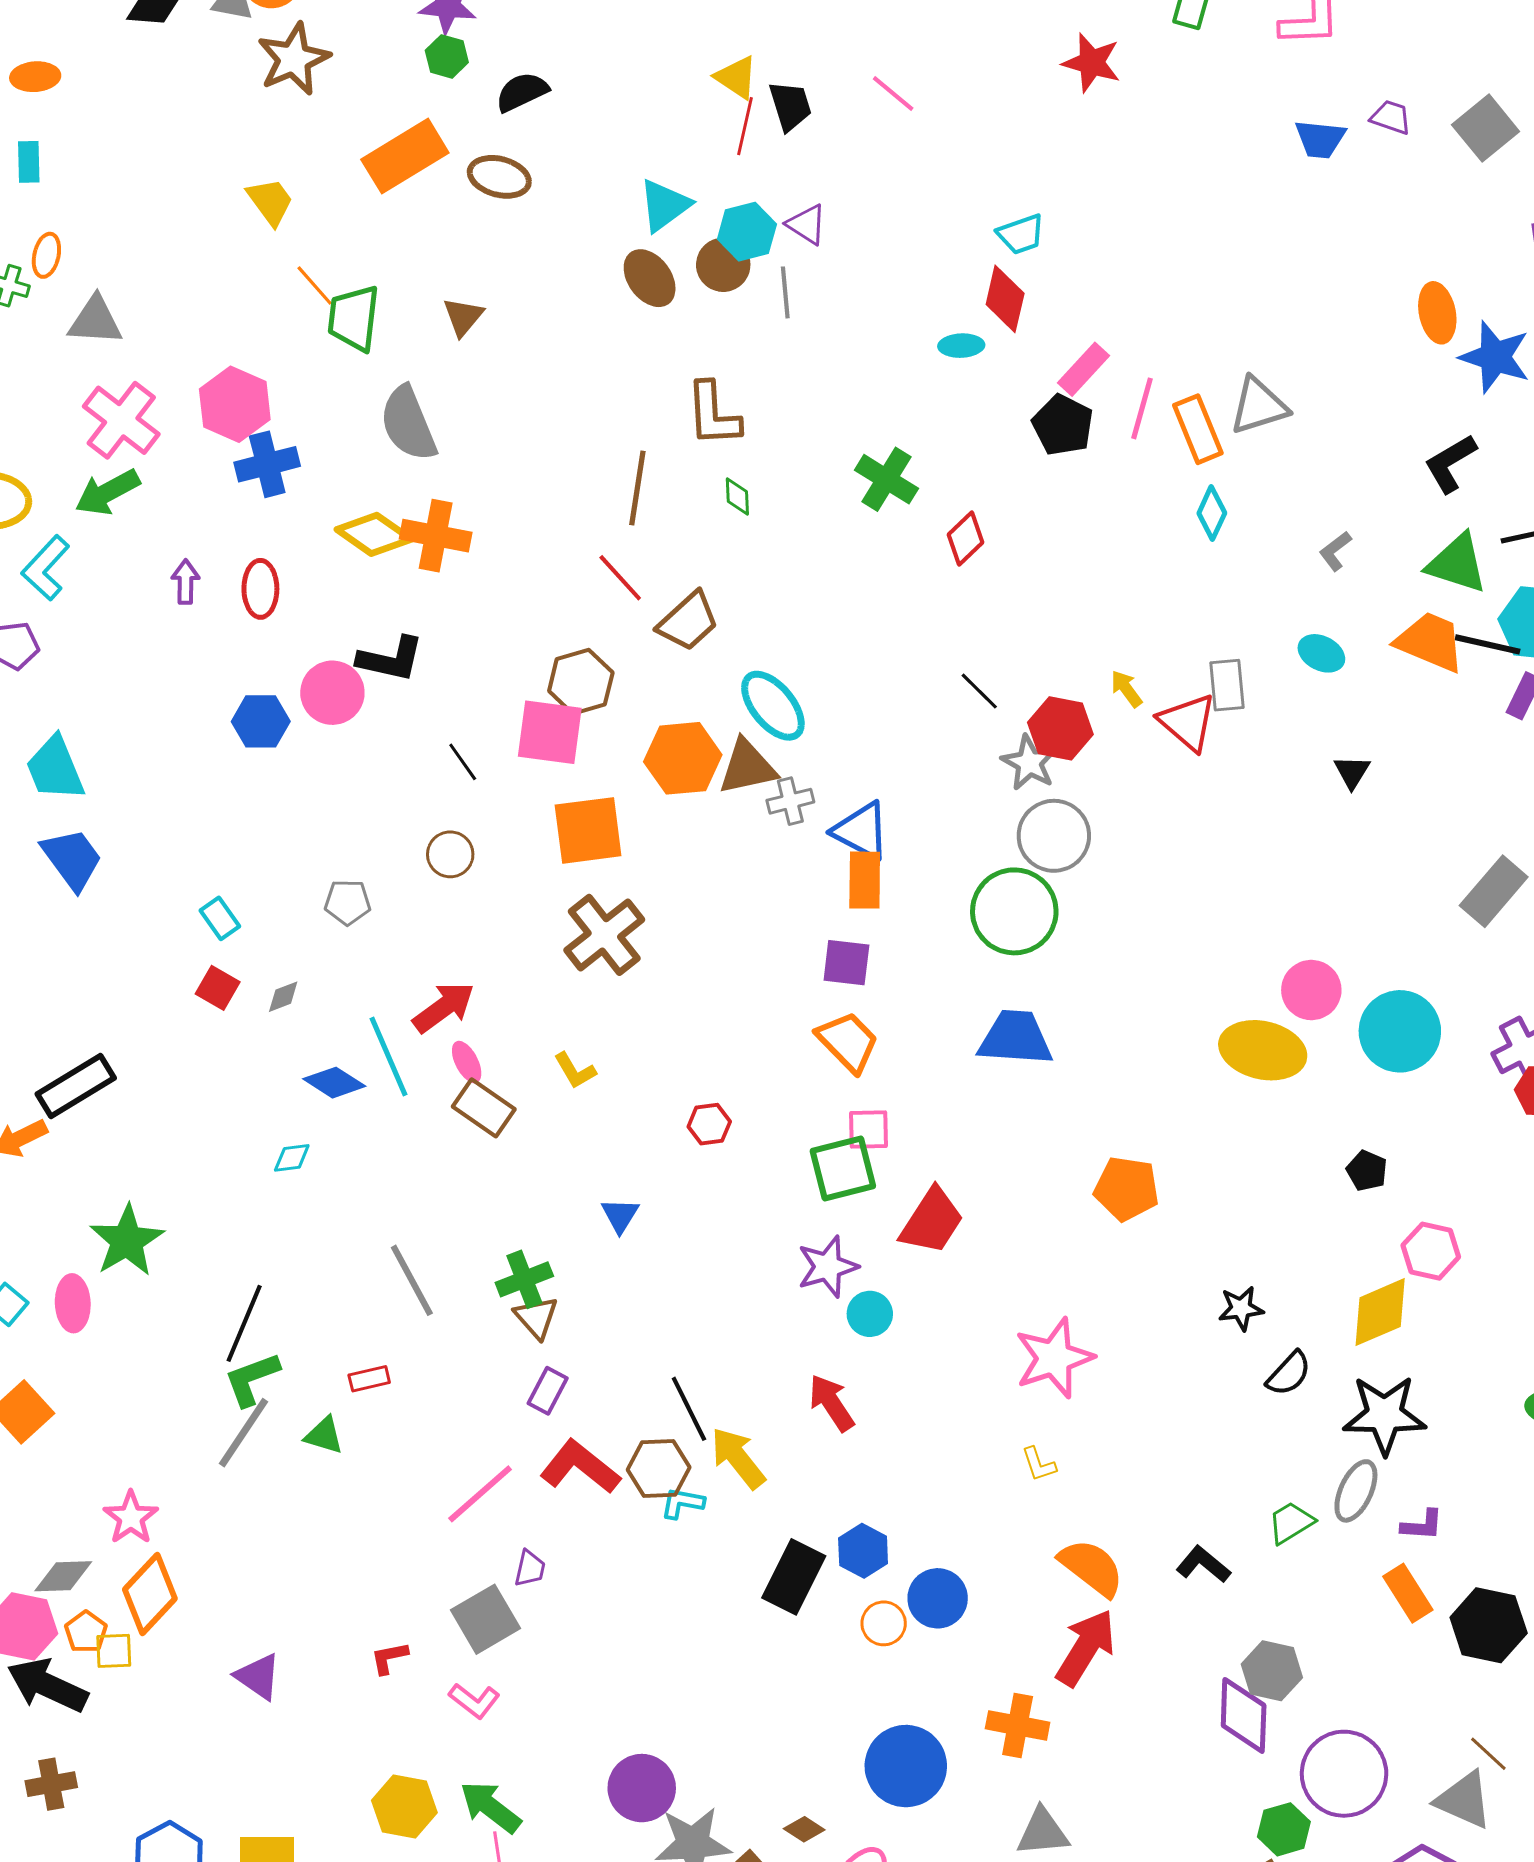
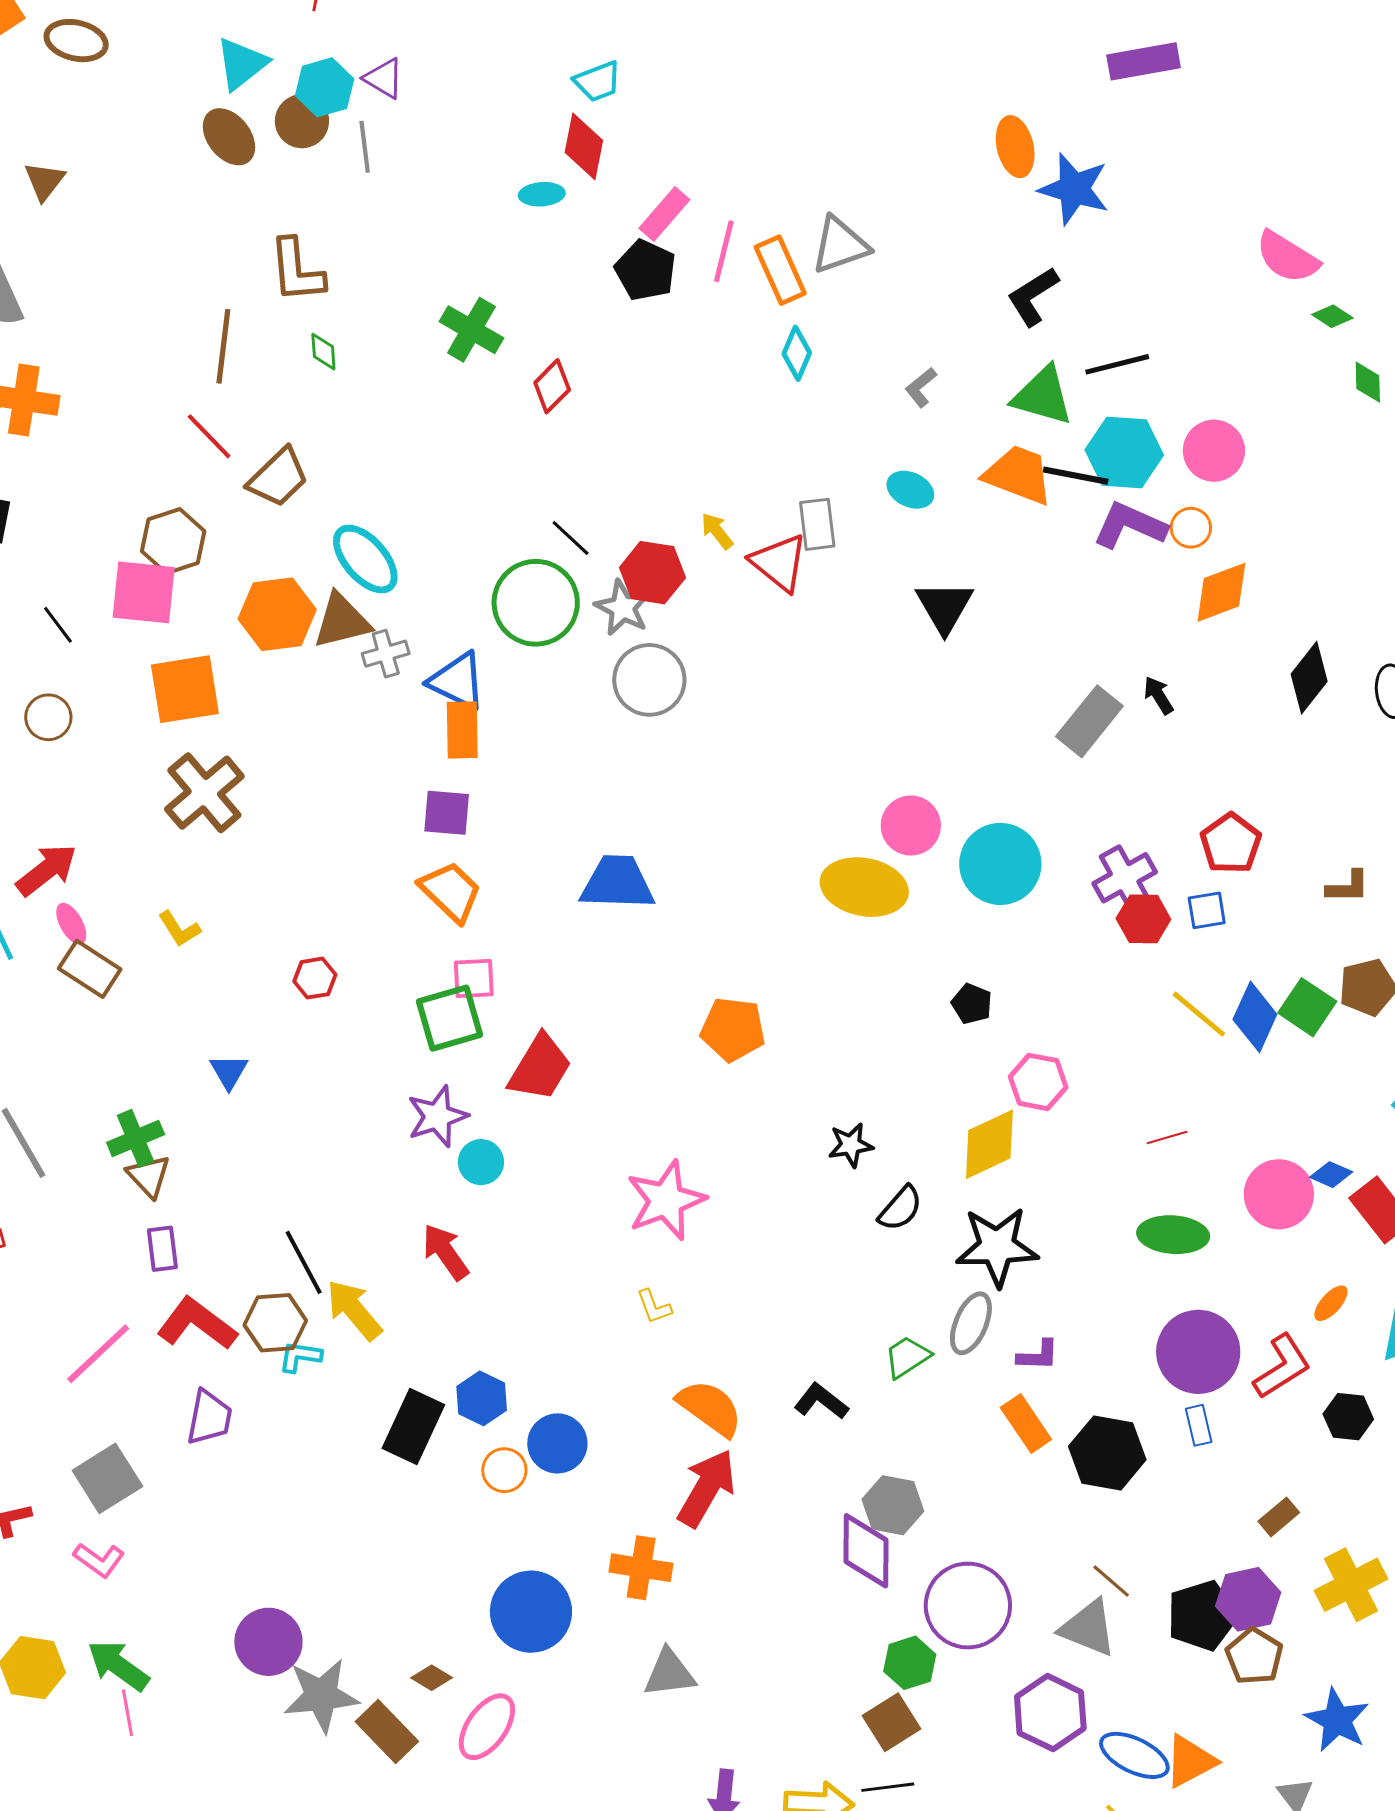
black triangle: (1352, 772) -> (944, 607), size x1.6
green circle: (1014, 911) -> (536, 603), moved
purple rectangle: (548, 1391) -> (162, 1249), turned -33
purple trapezoid: (530, 1568) -> (209, 1418), moved, size x1.5

